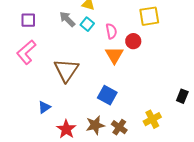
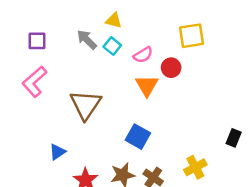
pink semicircle: (111, 31) -> (143, 55), turned 70

